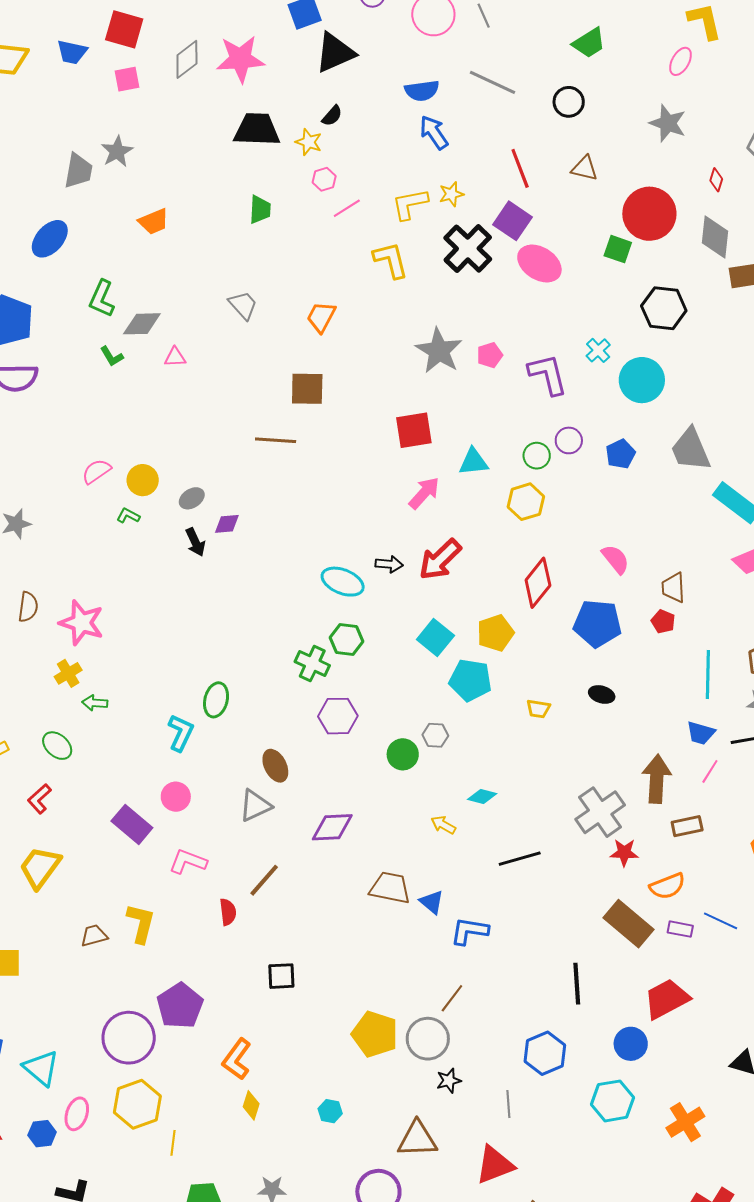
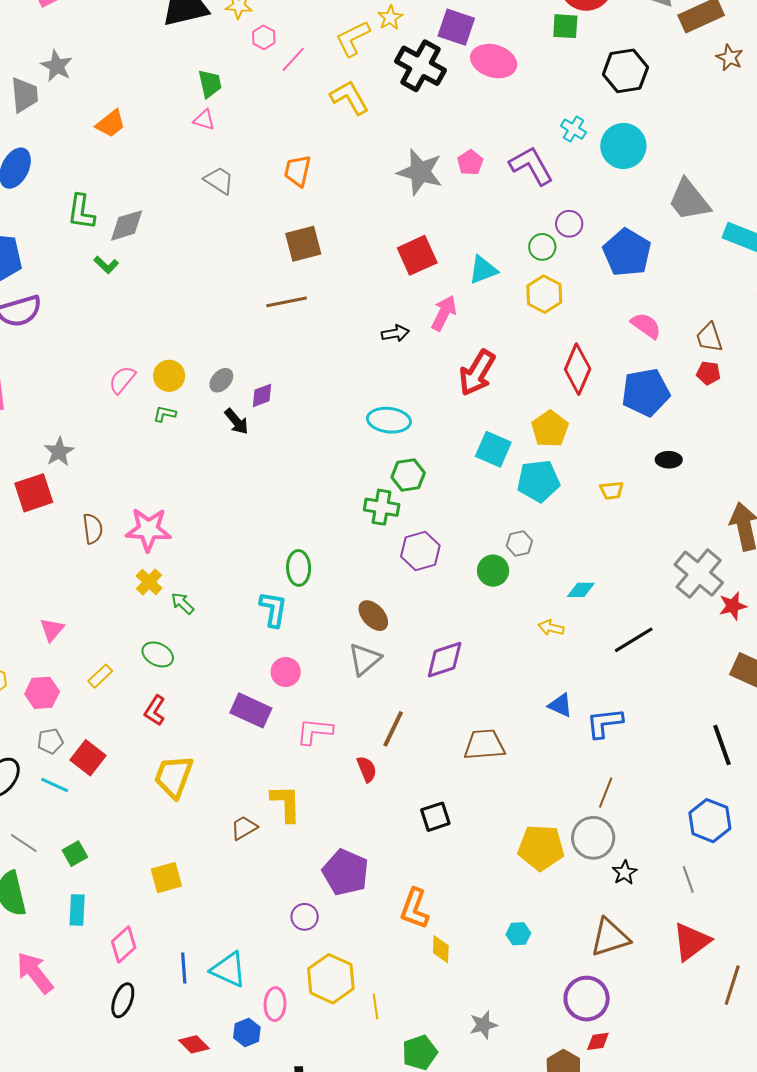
pink triangle: (175, 357) -> (204, 120), moved, turned 35
blue pentagon: (621, 454) -> (627, 253), moved, size x1.6
black arrow: (389, 564) -> (395, 333), moved
green arrow: (95, 703) -> (182, 603), turned 55
brown trapezoid: (390, 888) -> (484, 745), moved
purple circle: (129, 1038) -> (305, 917), size x0.5

